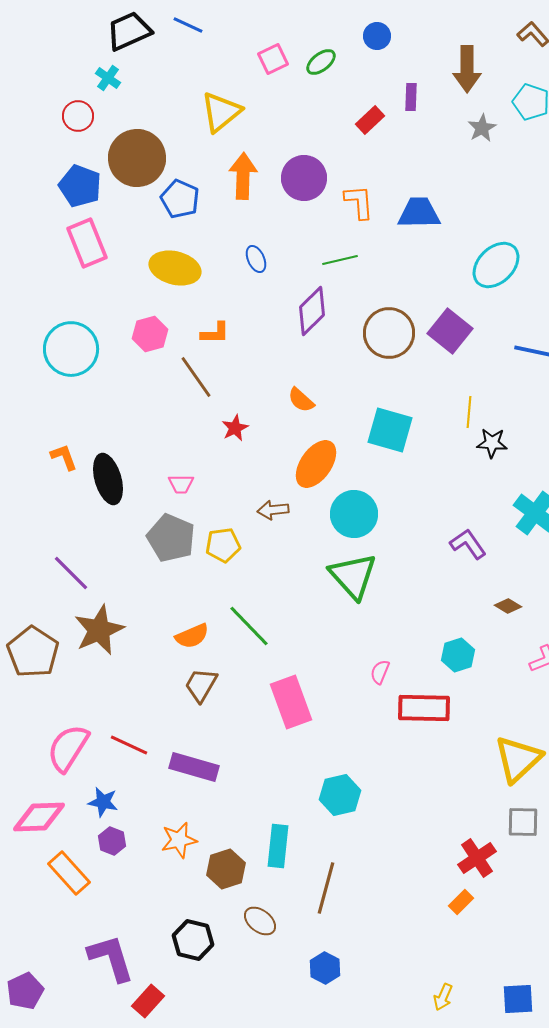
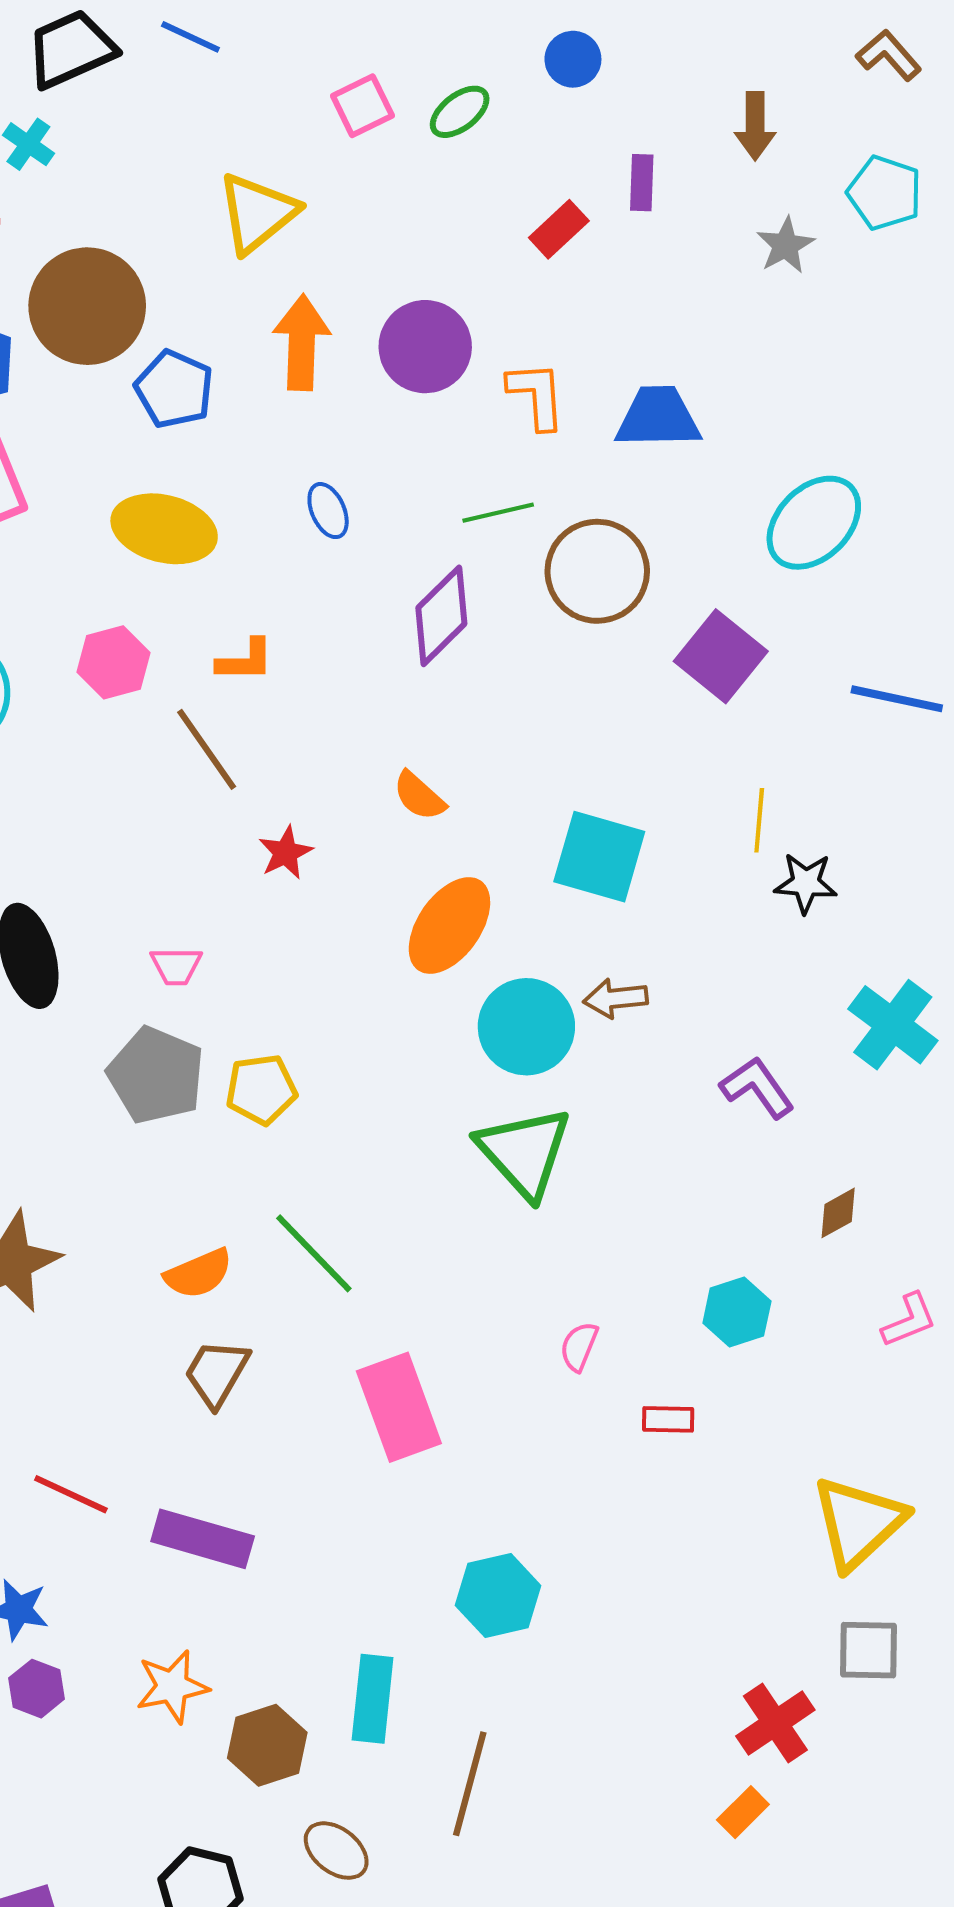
brown arrow: (467, 69) -> (755, 126), size x0.7
brown circle: (389, 333) -> (597, 571), moved
brown arrow: (273, 510) -> (615, 998), moved
brown diamond: (508, 606) -> (838, 1213), turned -60
red rectangle: (424, 708) -> (668, 1419), size x0.5

